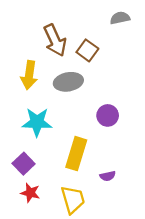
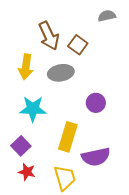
purple semicircle: (108, 176) -> (96, 157), size x2.0

